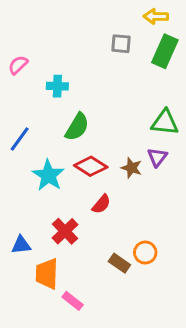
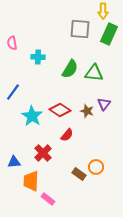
yellow arrow: (156, 16) -> (103, 11), turned -91
gray square: (121, 44) -> (80, 29), size x1.5
pink semicircle: (18, 65) -> (12, 43), turned -56
green triangle: (165, 122) -> (94, 73), moved
green semicircle: (77, 127) -> (70, 69), moved

